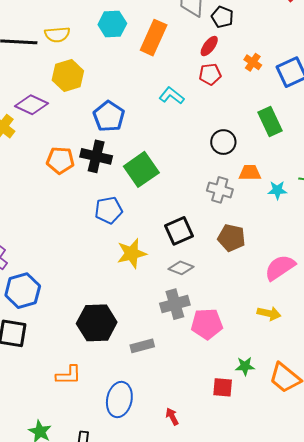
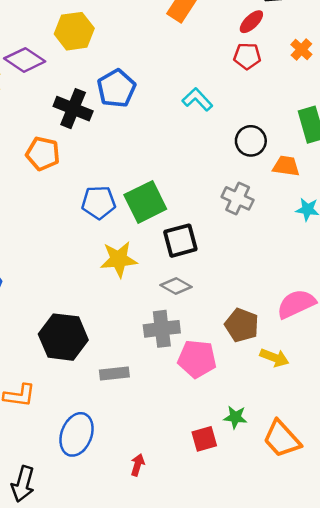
cyan L-shape: (172, 96) -> (197, 99), moved
black cross: (96, 156) -> (73, 109), moved
orange pentagon: (60, 160) -> (43, 154), moved
green square: (141, 169) -> (145, 202), moved
orange trapezoid: (250, 173) -> (286, 166), moved
brown pentagon: (231, 238) -> (242, 325), moved
red square: (223, 387) -> (204, 439), turned -30
red arrow: (172, 416) -> (138, 465), turned 36

